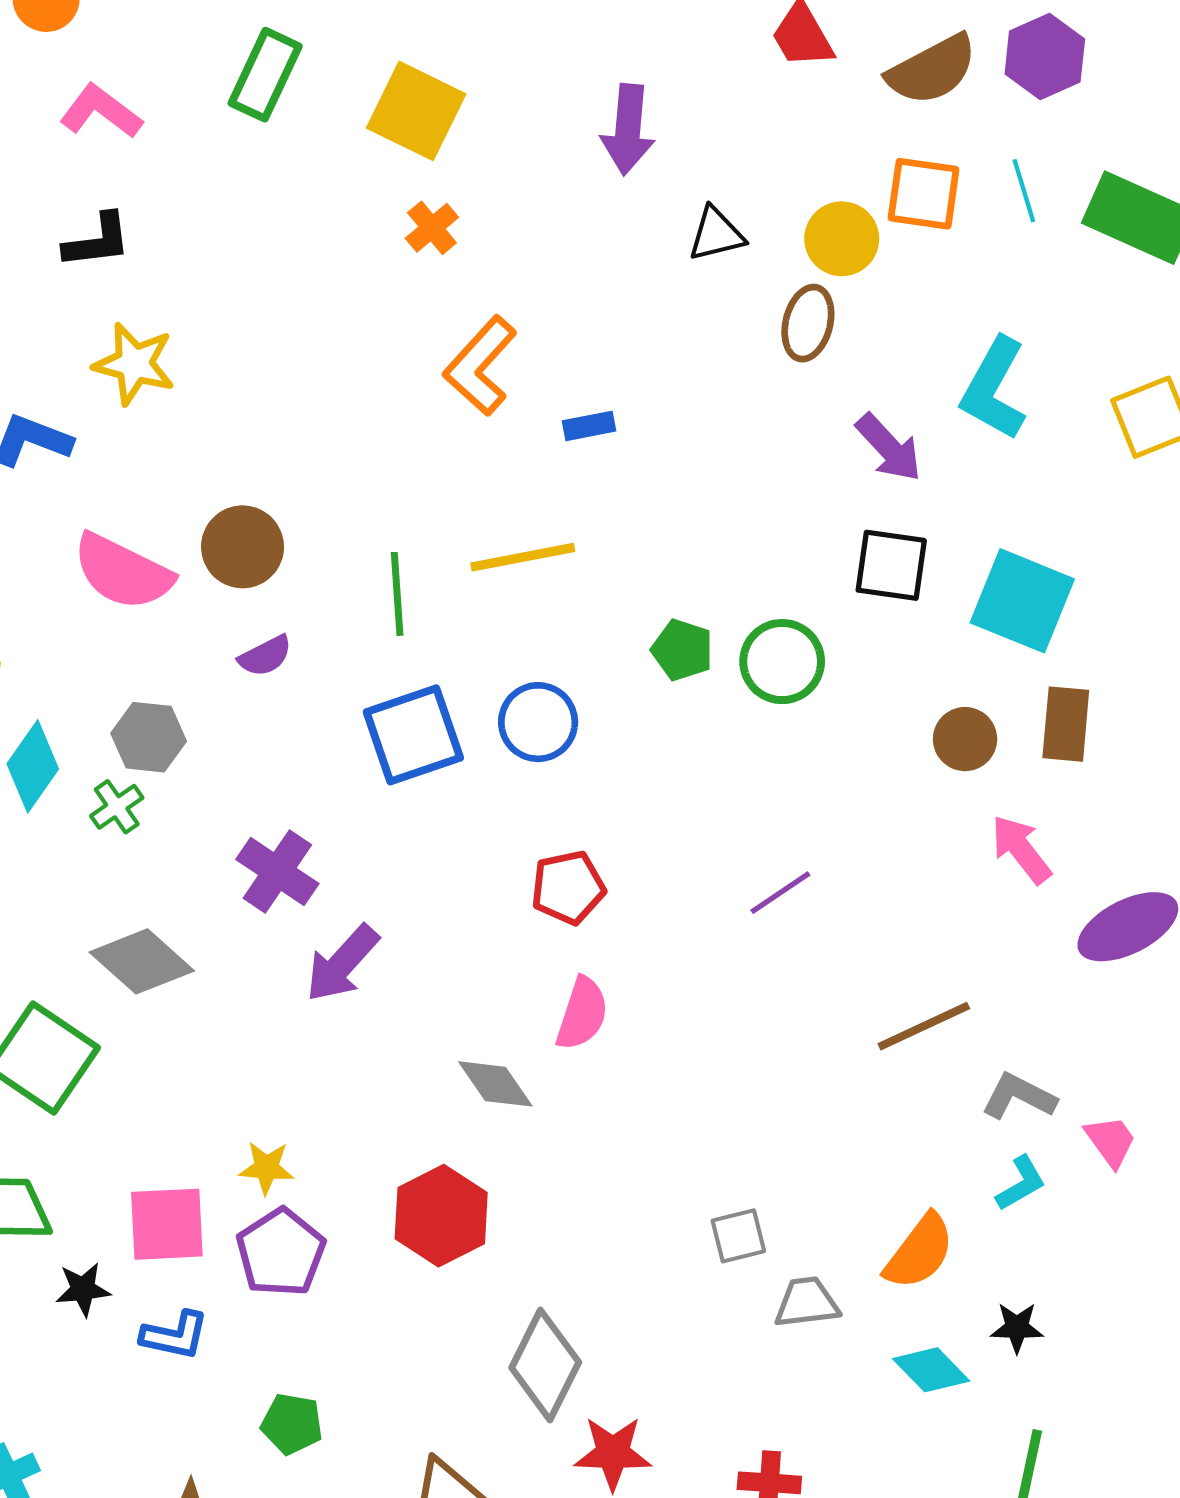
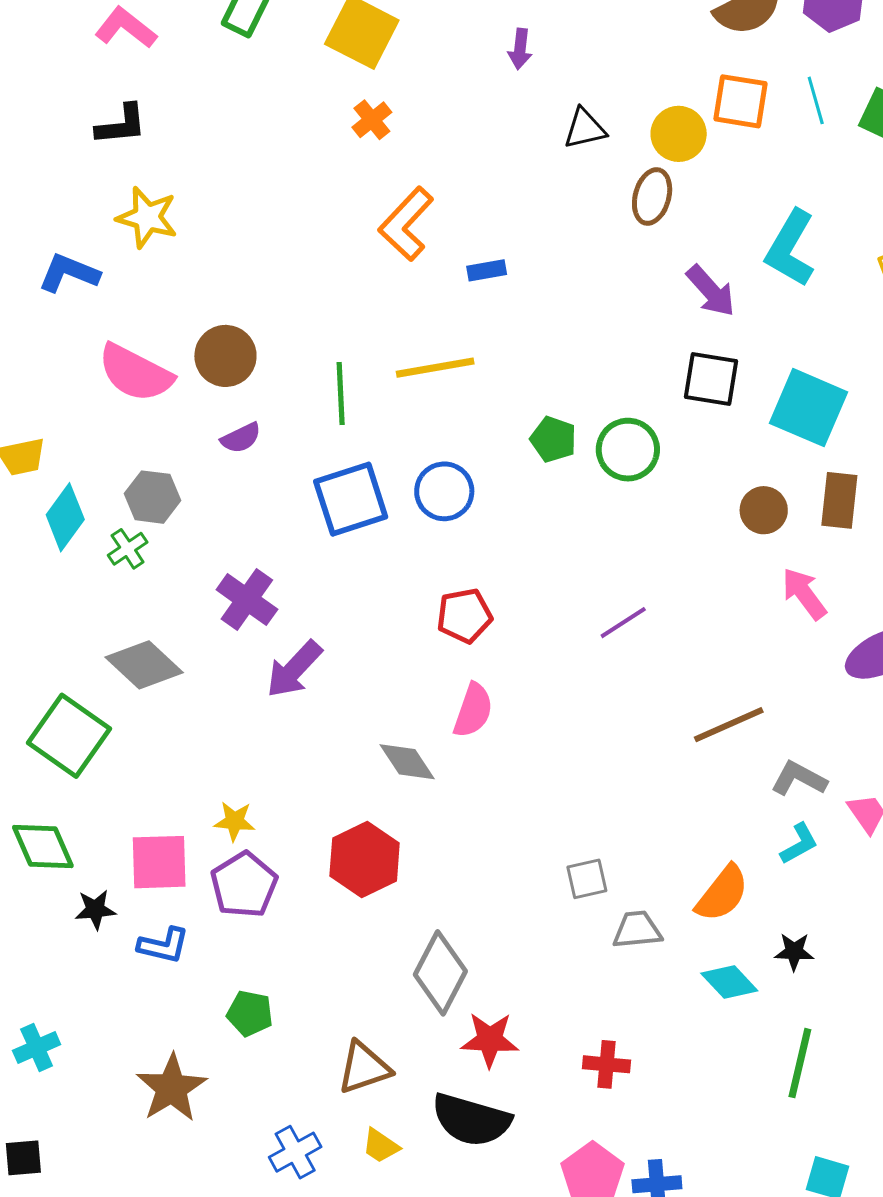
purple arrow: (628, 129) -> (520, 49), size x0.6

